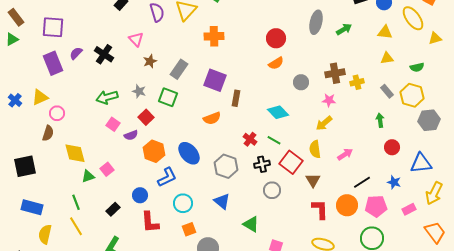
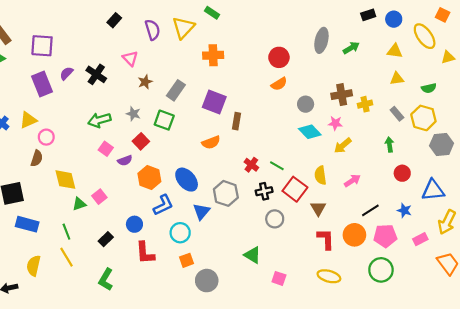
cyan diamond: (278, 112) -> (310, 132), moved
yellow arrow: (324, 123) -> (343, 146), moved
blue triangle: (222, 201) -> (201, 211), moved, turned 30
blue rectangle: (32, 207) -> (27, 224), moved

